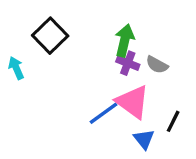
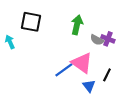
black square: (50, 36) -> (31, 22), turned -35
purple cross: (128, 63) -> (108, 39), moved

